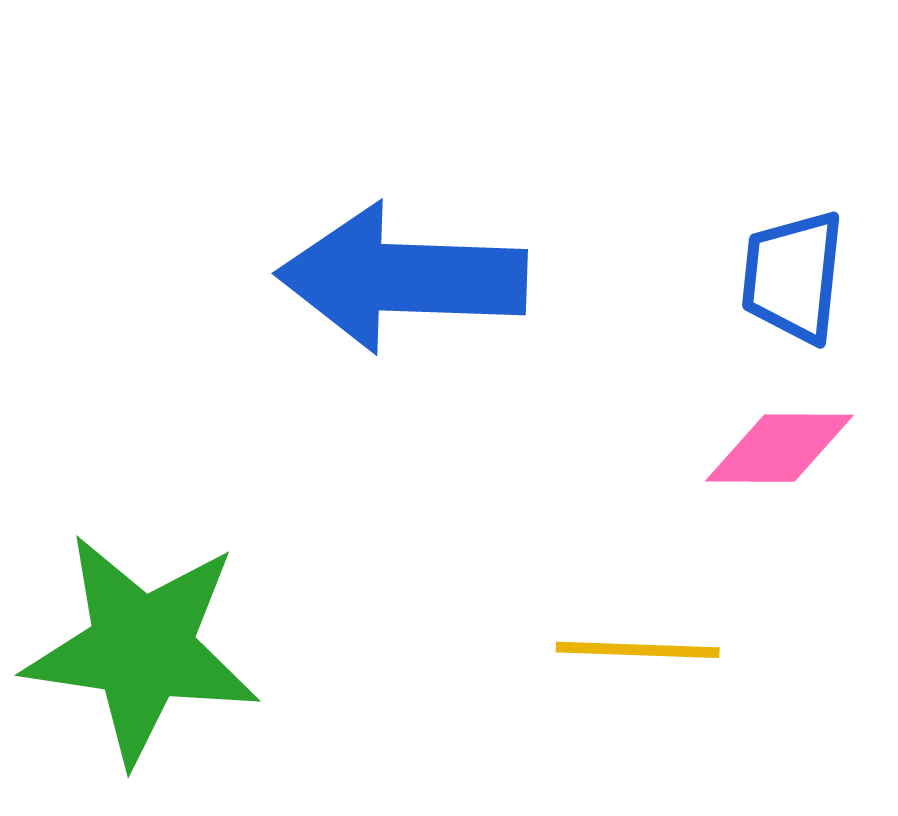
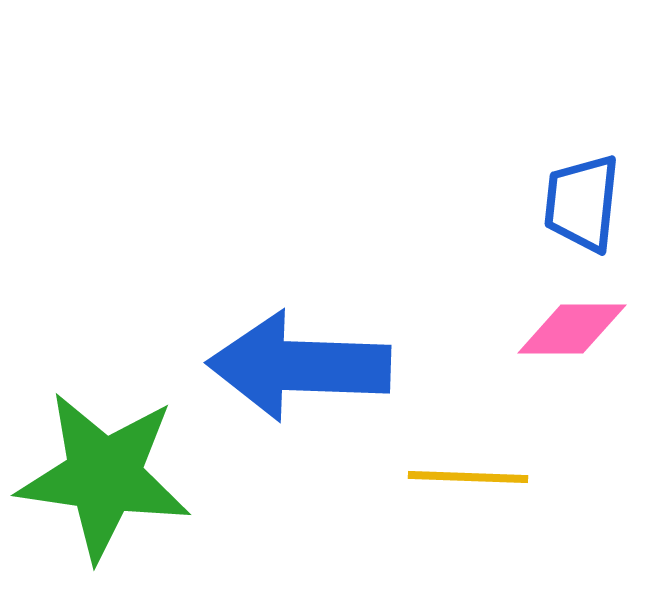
blue arrow: (402, 278) -> (299, 366), moved

